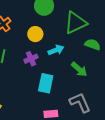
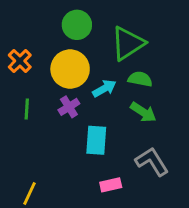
yellow circle: (35, 34) -> (70, 69), size x1.6
green semicircle: (93, 44) -> (140, 79), moved

